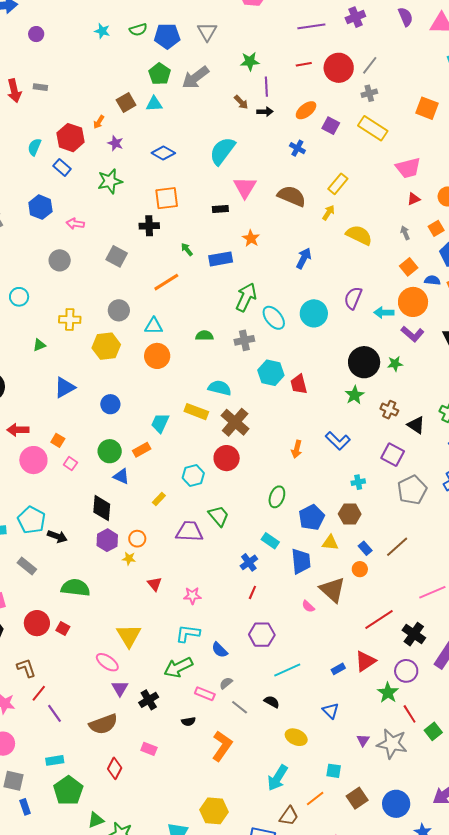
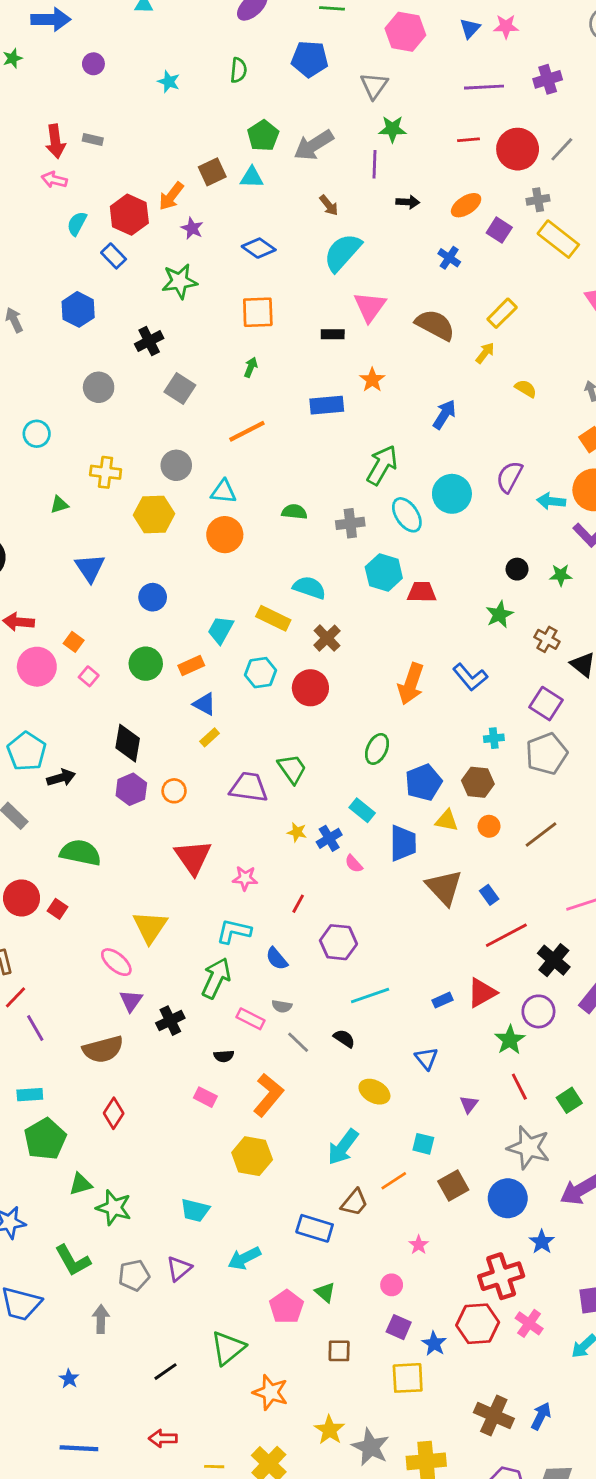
green semicircle: (138, 30) -> (239, 70), turned -72
cyan star: (102, 31) -> (169, 82), moved
gray triangle: (207, 32) -> (374, 86), moved
blue pentagon: (167, 36) -> (310, 59), moved
purple line: (266, 87) -> (375, 164), moved
gray cross: (369, 93) -> (538, 200), moved
brown arrow: (241, 102) -> (329, 205), moved
orange arrow: (99, 122) -> (171, 196), size x1.5
pink arrow: (75, 224) -> (54, 180), moved
black cross: (149, 226) -> (149, 341), moved, turned -30
yellow semicircle: (359, 235) -> (526, 389), size x0.6
green arrow: (187, 249) -> (251, 367), moved, turned 56
green arrow: (246, 297) -> (382, 465), moved
cyan ellipse: (274, 318) -> (407, 515), moved
black circle: (364, 362) -> (517, 569), size x0.5
red trapezoid: (299, 384) -> (422, 592), turned 100
blue triangle: (65, 388) -> (90, 568), turned -40
brown cross: (235, 422) -> (327, 638), size x0.7
orange arrow: (297, 449) -> (411, 684), size x1.6
blue triangle: (121, 476) -> (204, 704), moved
cyan hexagon: (193, 476) -> (261, 673), moved
gray pentagon: (412, 490) -> (547, 754), moved
black arrow: (57, 536) -> (61, 778), turned -42
blue rectangle: (365, 548) -> (489, 895), moved
yellow star: (129, 559) -> (297, 832), moved
orange circle: (360, 569) -> (489, 826), moved
red triangle: (155, 584) -> (193, 857), size x1.8
red line: (252, 592) -> (298, 904), moved
pink semicircle: (308, 606) -> (354, 864), moved
green arrow: (178, 667) -> (216, 978), turned 136
gray semicircle: (226, 683) -> (282, 1006), turned -136
red line: (410, 714) -> (519, 1087), moved
gray star: (392, 744) -> (529, 1148), moved
pink rectangle: (149, 749) -> (205, 1097), moved
yellow hexagon: (214, 811) -> (252, 1156), moved

